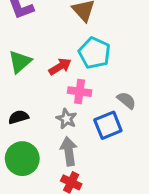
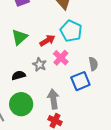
pink cross: (80, 92) -> (61, 58), turned 35
gray semicircle: (126, 100) -> (93, 64), turned 40
gray star: (67, 119) -> (39, 65), moved

